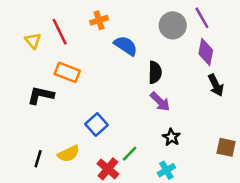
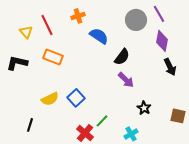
black semicircle: (155, 72) -> (122, 57), turned 36
black L-shape: (41, 95) -> (17, 63), moved
black star: (171, 137) -> (144, 108), moved
yellow semicircle: (69, 154) -> (50, 99), moved

